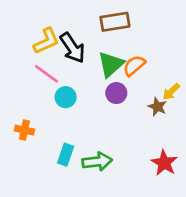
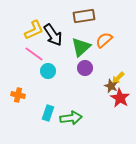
orange semicircle: (134, 66) -> (104, 40), moved
yellow arrow: (171, 92) -> (118, 78), moved
brown star: (157, 107) -> (111, 86), moved
red star: (164, 163) -> (120, 98), moved

